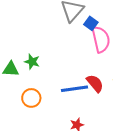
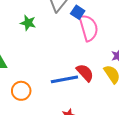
green star: (32, 62) -> (28, 23), moved

